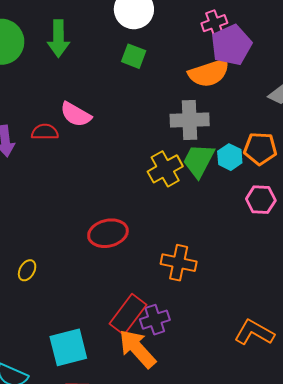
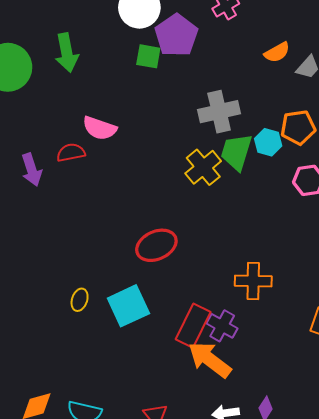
purple pentagon: (231, 45) -> (176, 35), moved
orange semicircle: (209, 73) -> (277, 52), moved, size x0.6
orange cross: (179, 263) -> (253, 281), moved
purple cross: (155, 320) -> (222, 326), turned -32
cyan square: (68, 347) -> (128, 306), moved

